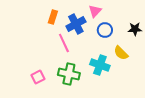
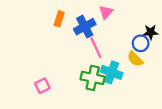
blue circle: (105, 30) -> (141, 43), moved
pink line: (64, 43) -> (96, 48), moved
green cross: (69, 74) -> (93, 78), moved

